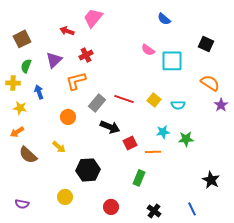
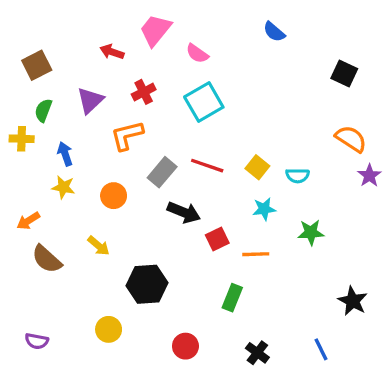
pink semicircle: (148, 50) -> (197, 54), moved
cyan square: (172, 61) -> (204, 102), moved, turned -30
yellow star: (20, 108) -> (63, 187), moved
cyan star: (163, 132) -> (264, 209), moved

